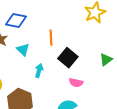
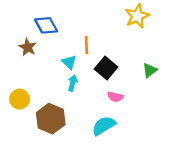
blue diamond: (16, 21) -> (46, 25), turned 50
cyan triangle: (23, 50) -> (69, 62), moved

